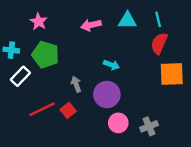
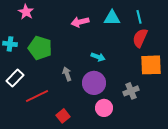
pink star: (39, 22) -> (26, 12), moved
white rectangle: (20, 76) -> (15, 78), moved
red square: (68, 110) -> (63, 116), moved
gray cross: (149, 126) -> (131, 91), moved

